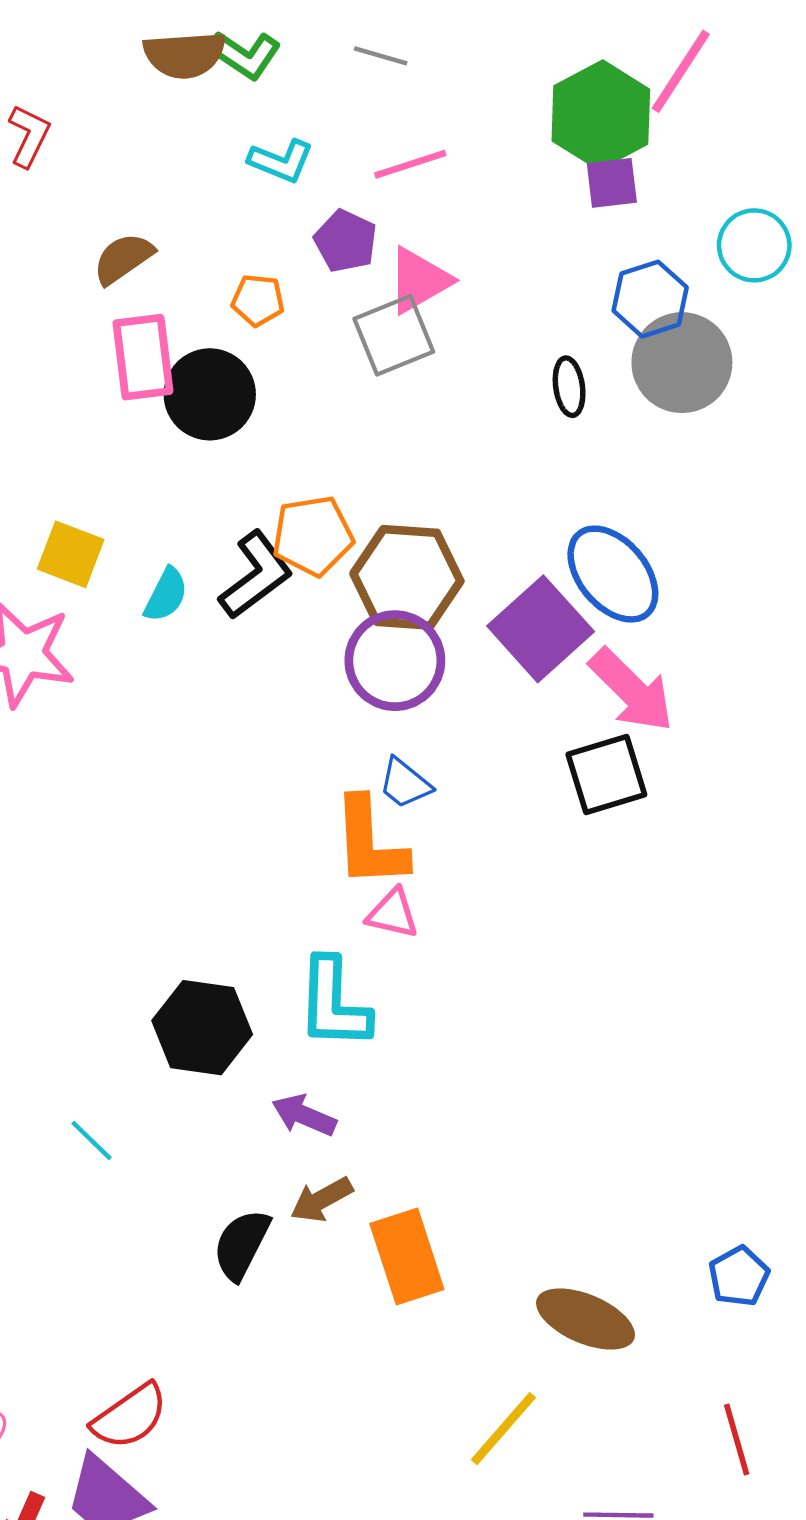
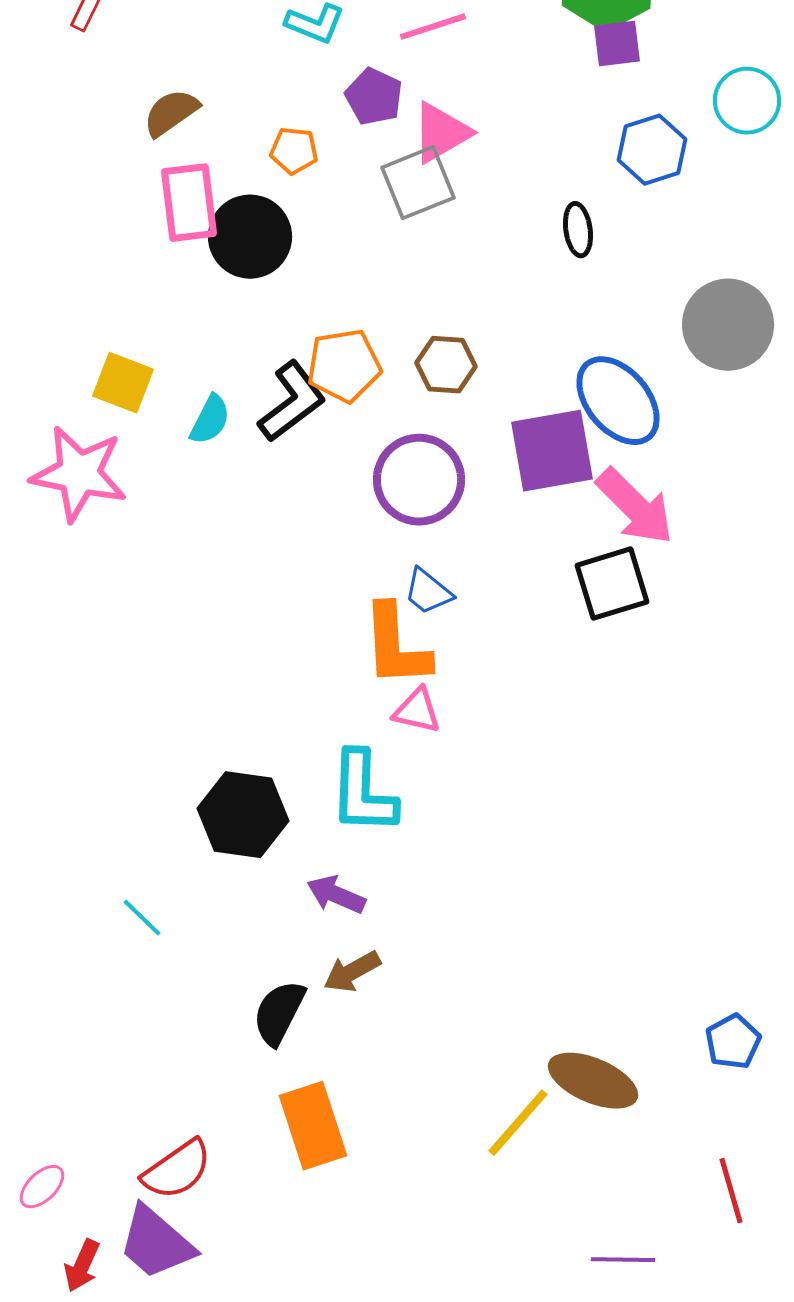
gray circle: (682, 363) -> (728, 325), moved
brown hexagon: (407, 577) -> (446, 365), moved, size x0.6
purple square: (541, 629) -> (552, 451), turned 32
orange rectangle: (407, 1257) -> (313, 1126), moved
yellow line: (503, 1429) -> (518, 1123), moved

